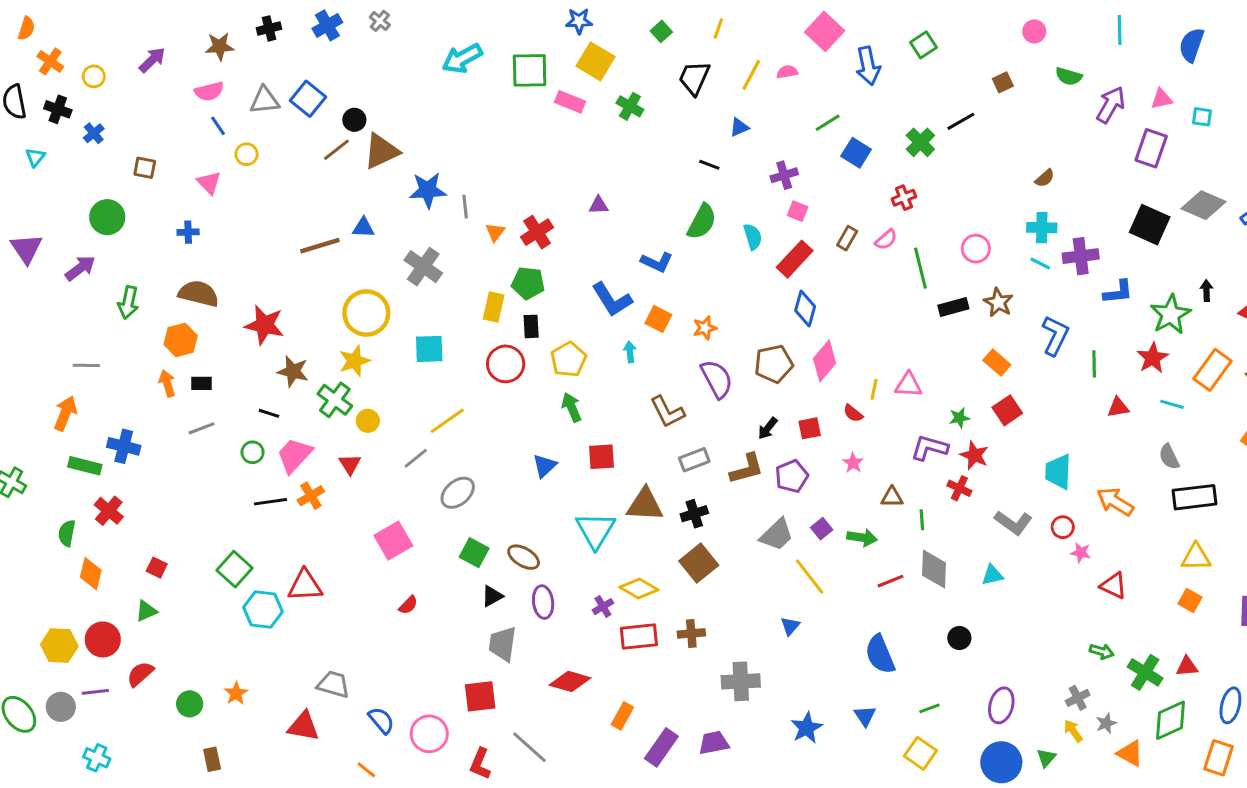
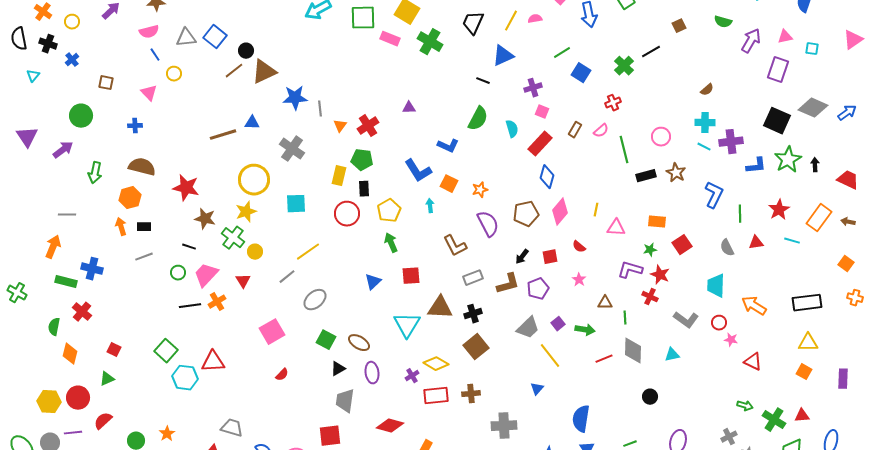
green cross: (630, 106) -> (430, 42), size x1.4
blue triangle: (739, 127) -> (503, 56), size x1.6
green star: (1171, 314) -> (788, 160), moved
orange rectangle: (997, 362) -> (657, 222), moved, turned -36
yellow line: (874, 389) -> (596, 210), moved
gray semicircle: (1169, 457) -> (727, 248), moved
blue semicircle: (880, 654) -> (581, 419), moved, turned 32

